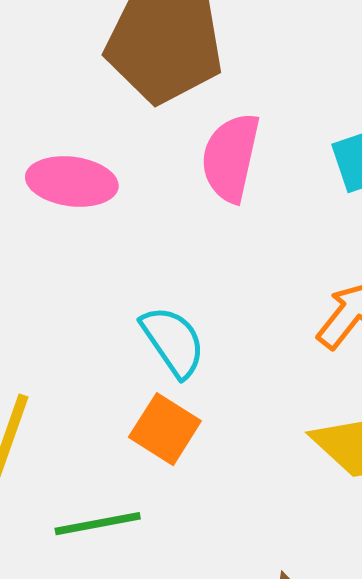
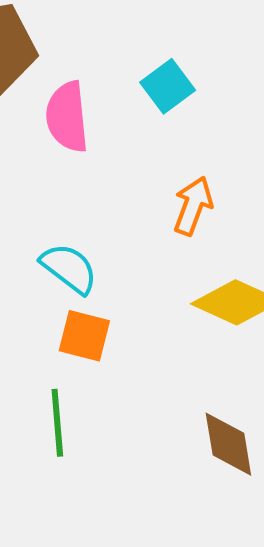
green line: (98, 524) -> (57, 423), turned -66

